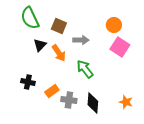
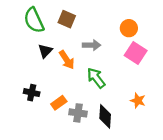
brown square: (59, 26) -> (67, 19), moved
orange star: (126, 102) -> (138, 101), moved

